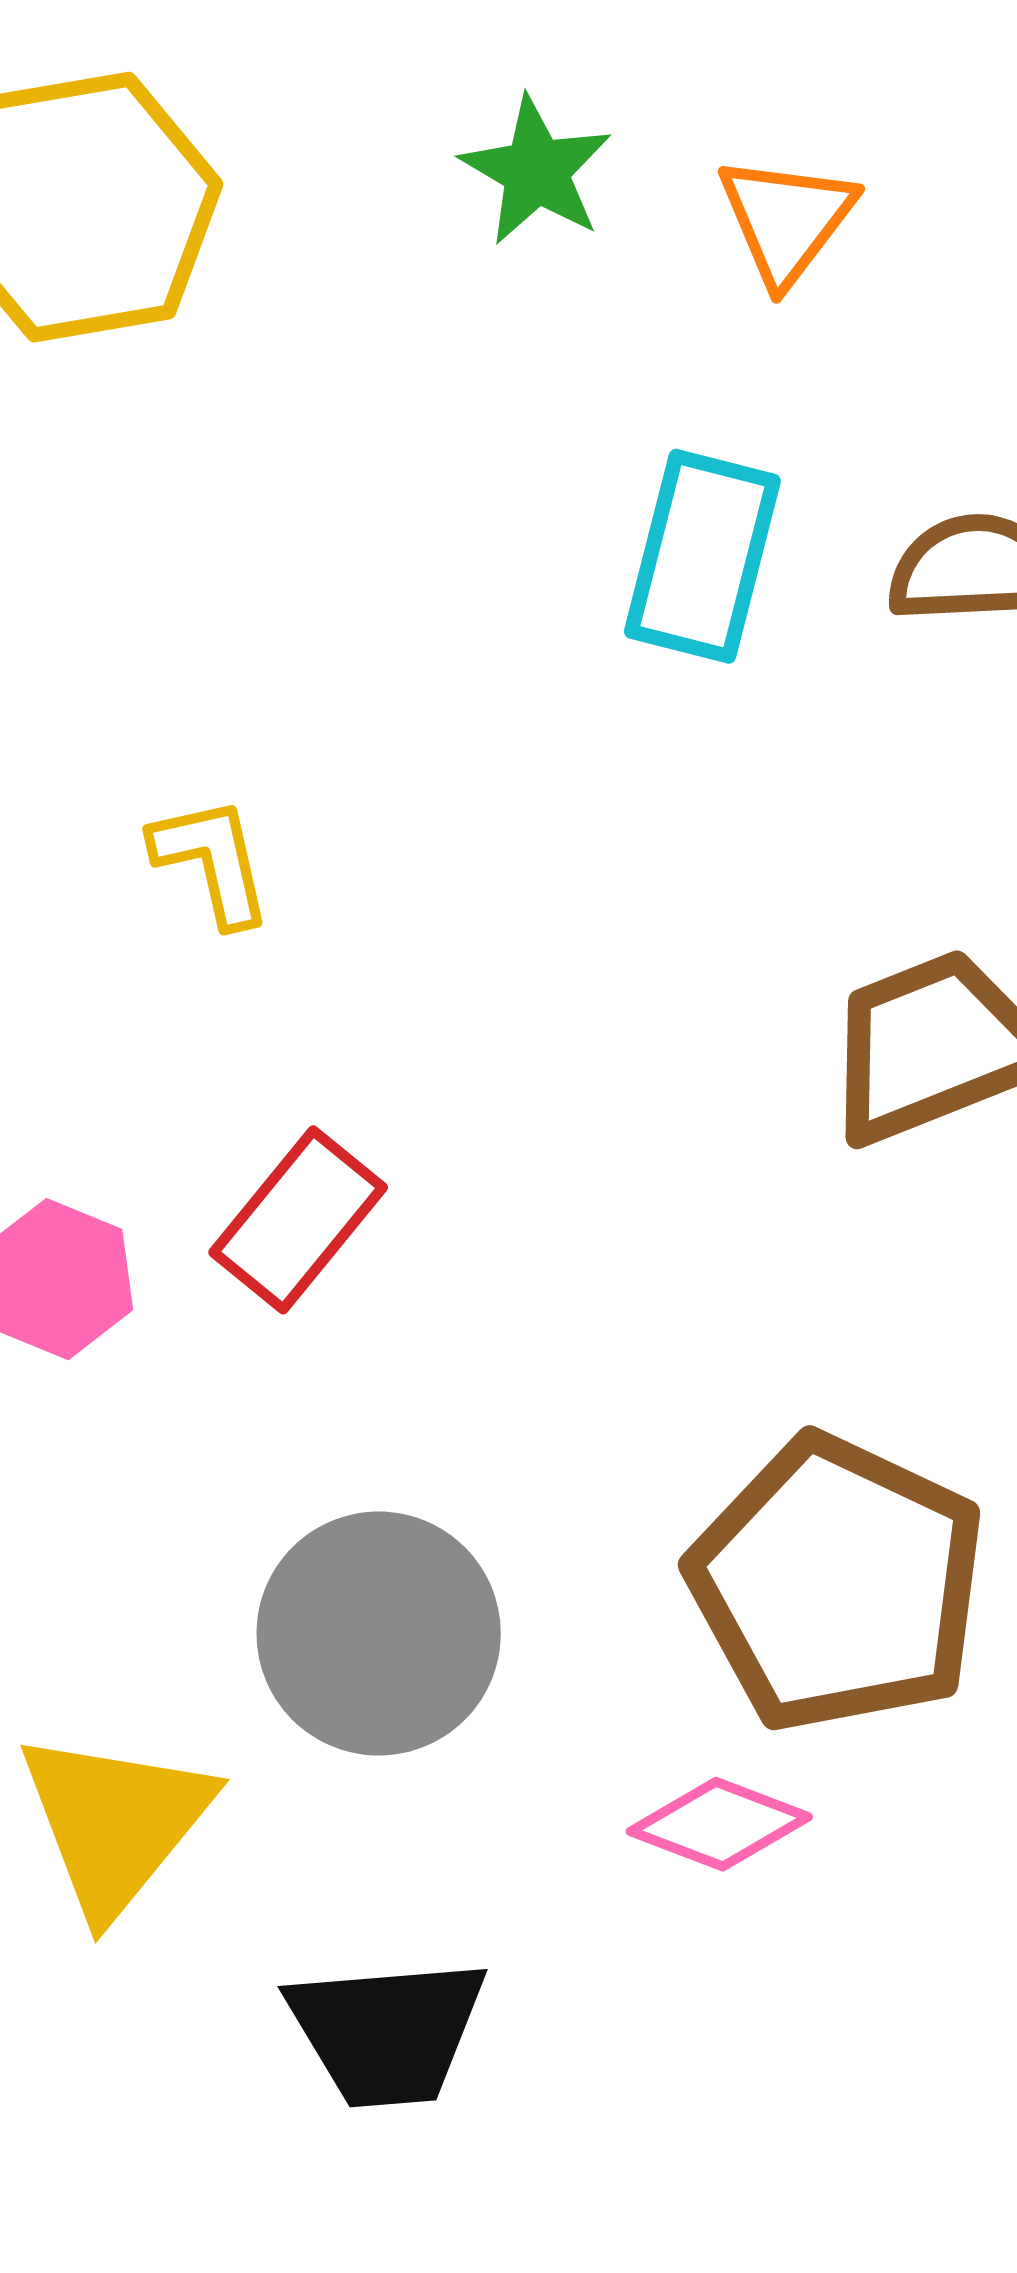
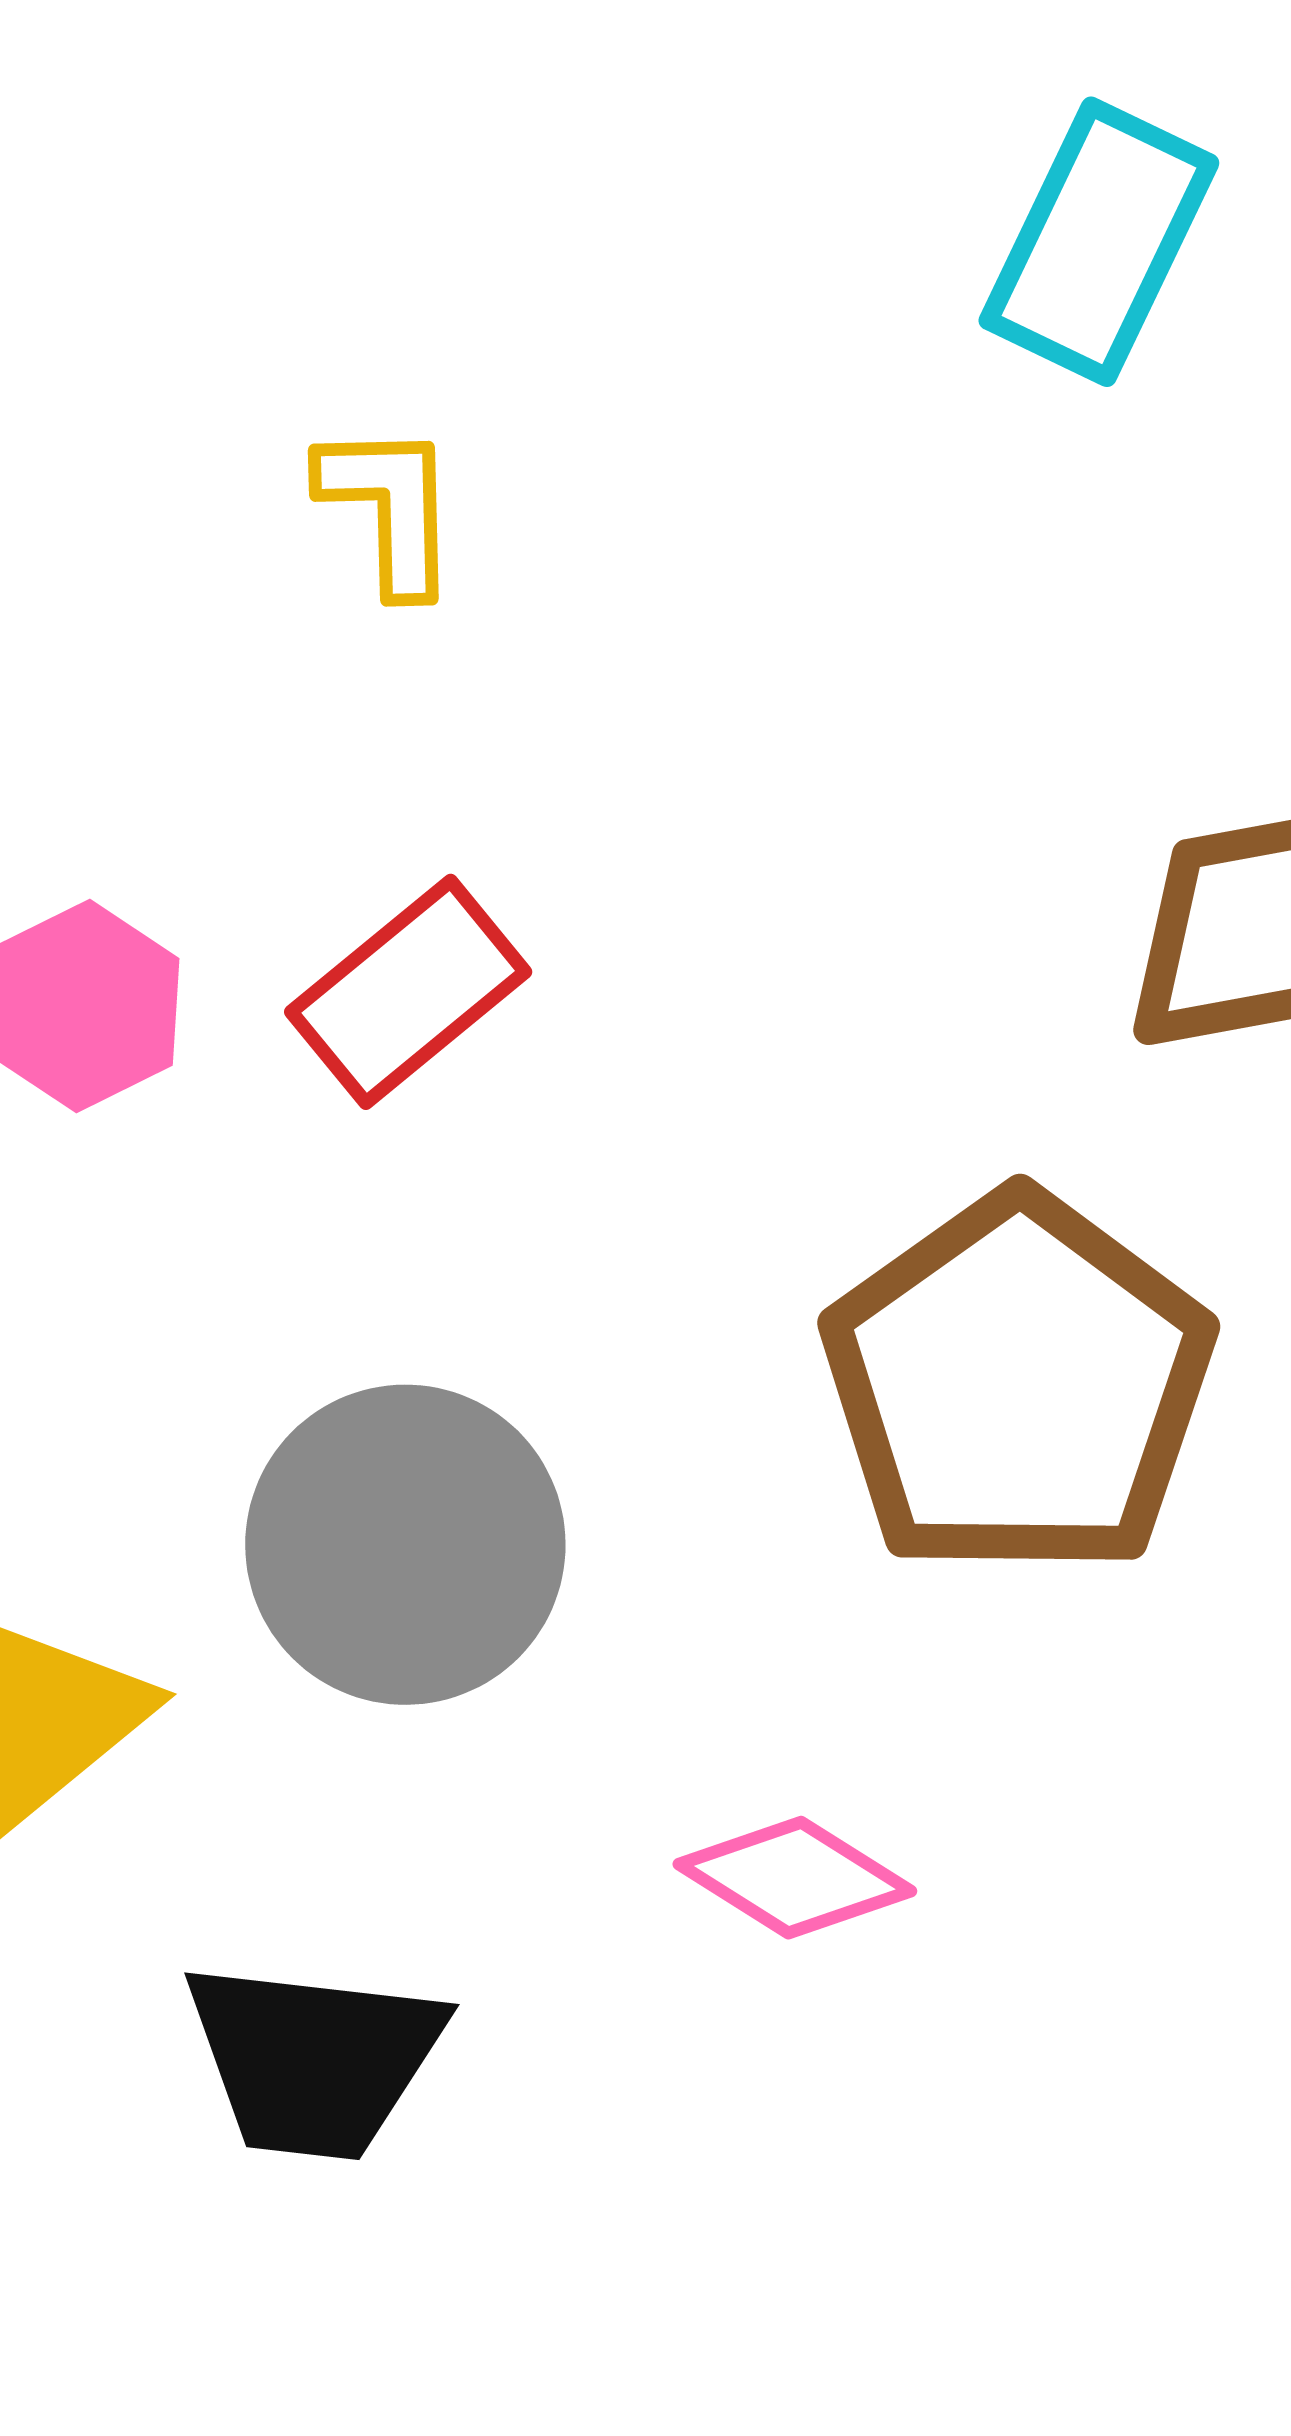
brown pentagon: (837, 1584) -> (1018, 1385), moved

